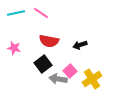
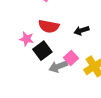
pink star: (14, 48) -> (27, 39), moved
gray arrow: (58, 79) -> (58, 66), turned -30

